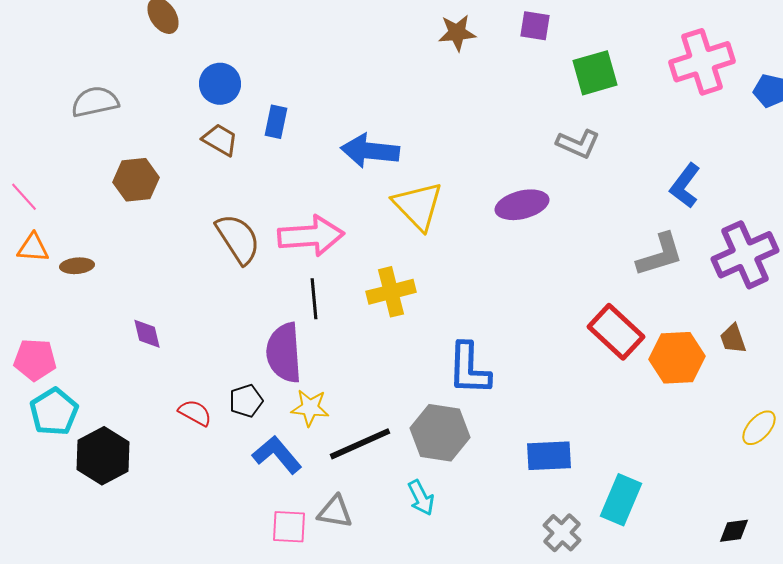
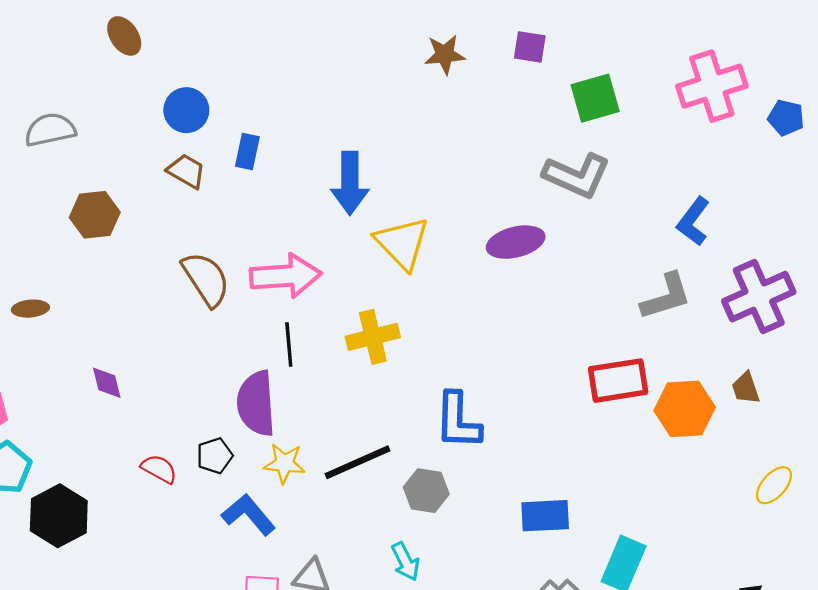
gray L-shape: (578, 144) -> (577, 176), size x1.4
blue arrow: (370, 151) -> (350, 183), turned -96
red rectangle: (616, 332) -> (618, 381), turned -52
gray hexagon: (440, 433) -> (426, 491), size x0.7
black line: (360, 444) -> (358, 462), moved

